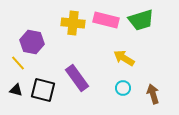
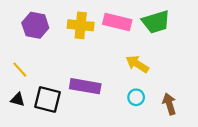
purple hexagon: (32, 42) -> (35, 25), moved
purple rectangle: (77, 78) -> (85, 86), turned -44

